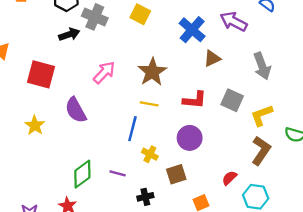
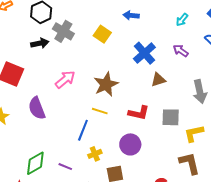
purple arrow: (234, 21) -> (181, 51), size x0.7
gray square: (232, 100) -> (171, 117), turned -30
brown L-shape: (261, 151) -> (190, 163), turned -55
yellow cross: (150, 154) -> (95, 154), turned 32

